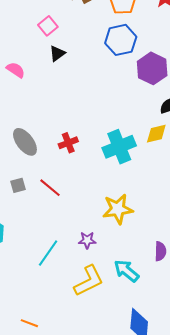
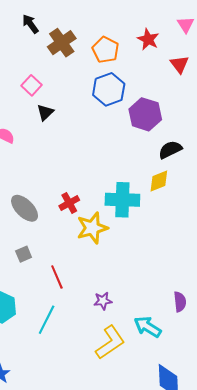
cyan cross: (119, 147) -> (122, 200), turned 32
red line: (50, 188) -> (57, 277), moved, turned 35
yellow star: (118, 209) -> (92, 228), moved
cyan line: (48, 253) -> (47, 320), moved

